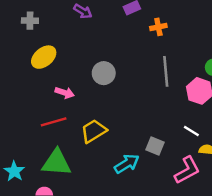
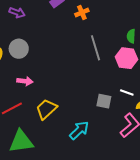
gray circle: (104, 73) -> (19, 49), moved
pink arrow: (65, 93) -> (25, 81), moved
gray square: (155, 146) -> (104, 101), moved

